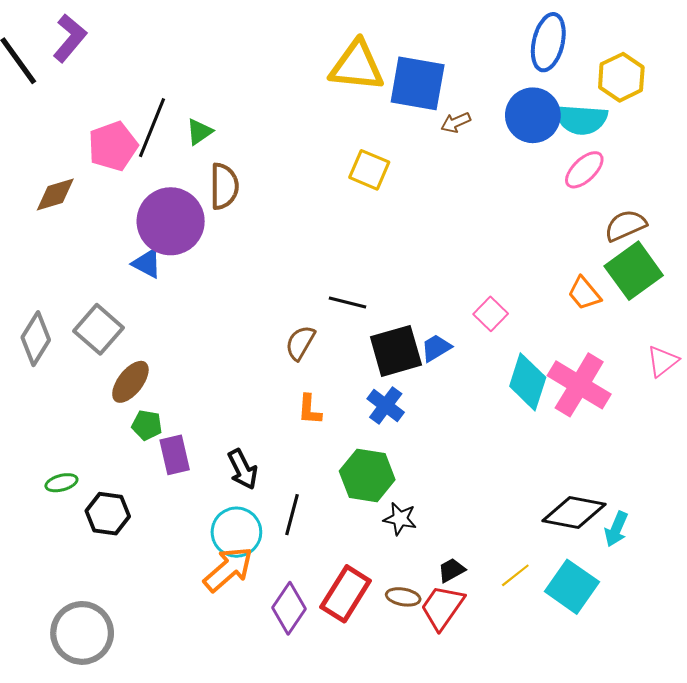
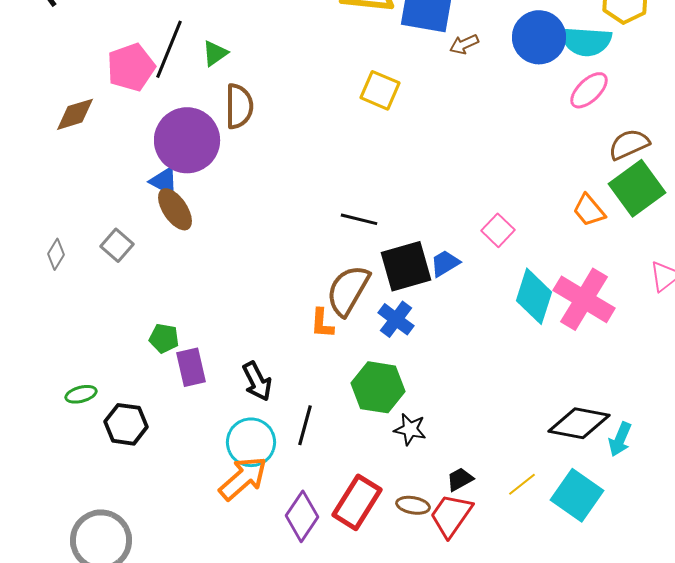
gray square: (99, 329) -> (117, 245), size x0.7
gray diamond: (36, 339) -> (56, 254), size x0.6
brown semicircle: (300, 343) -> (348, 290), moved, size x1.5
brown ellipse: (130, 382) -> (175, 209), moved, turned -72

